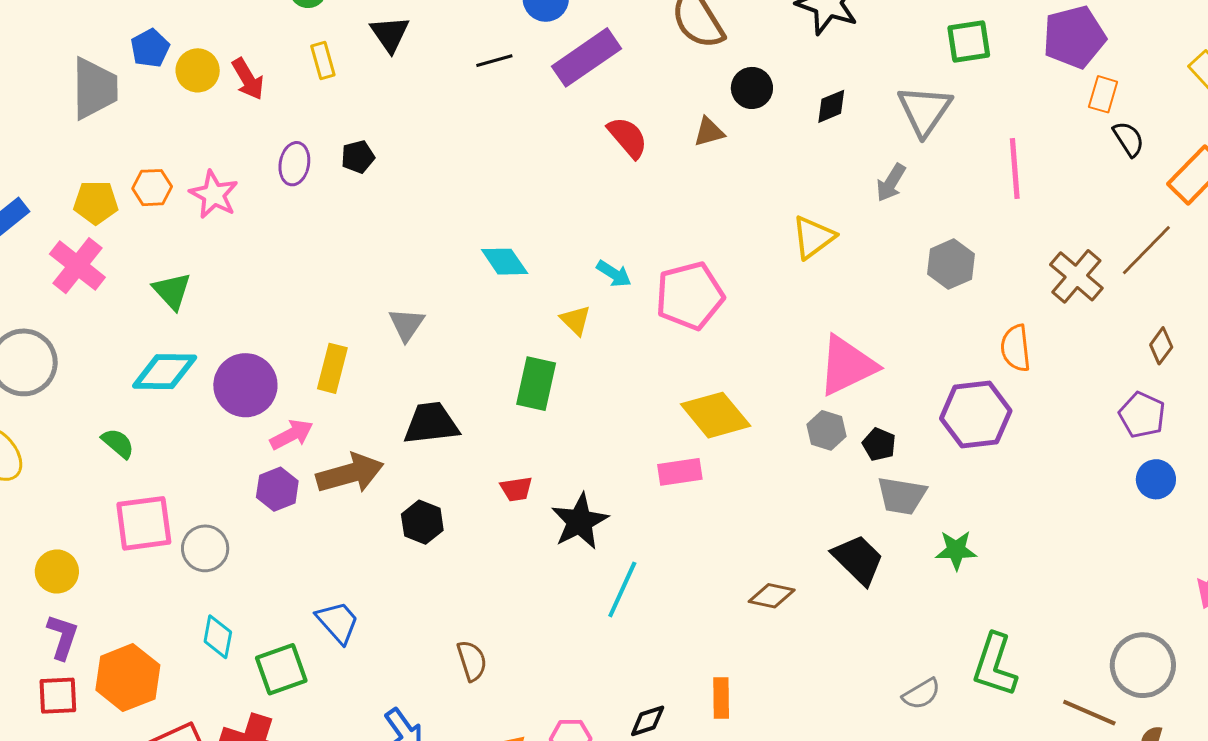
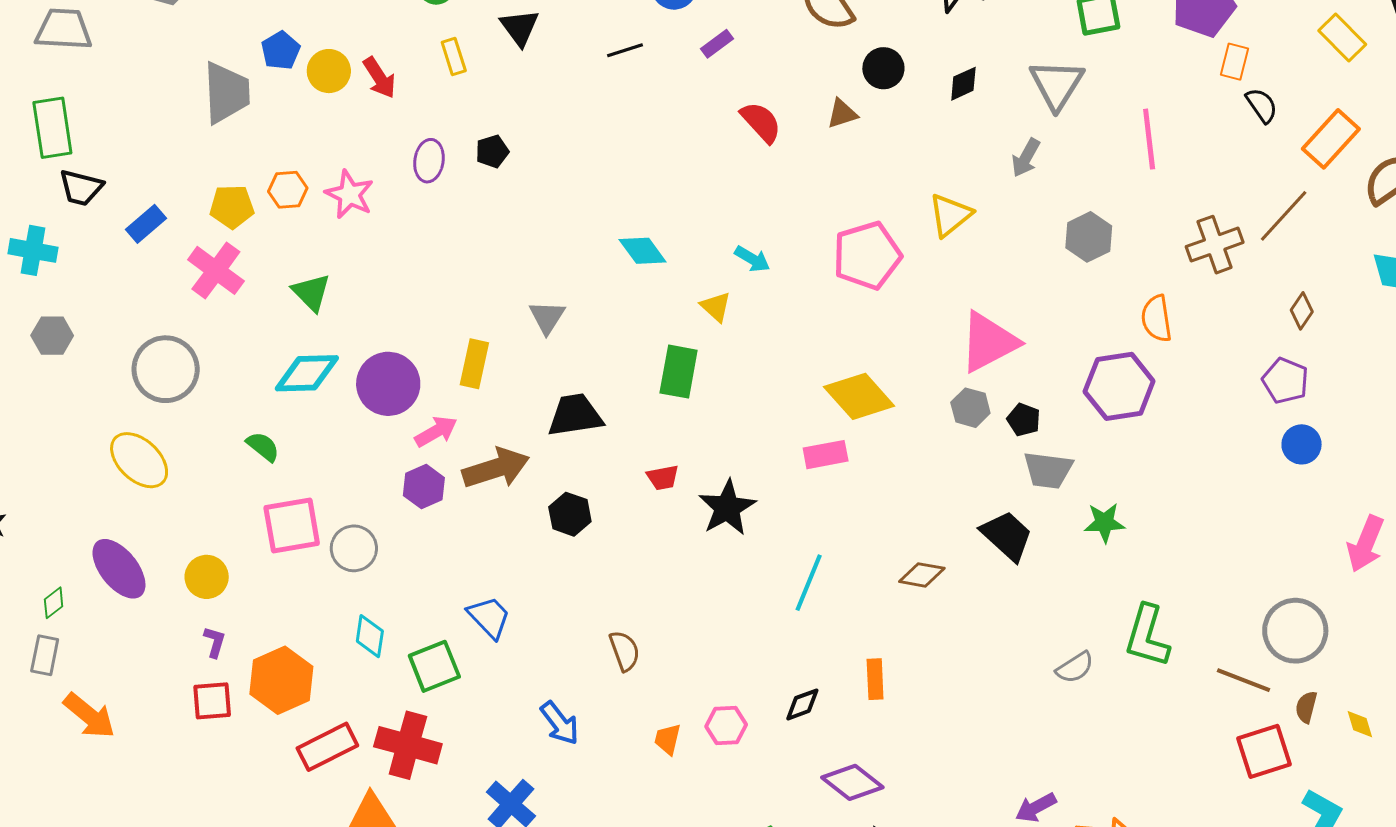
purple rectangle: (587, 57) -> (717, 44), size x0.5
brown cross: (1076, 276) -> (1215, 245), turned 32
pink pentagon: (690, 296) -> (867, 256), moved
cyan line: (622, 589) -> (809, 583), moved
purple L-shape: (63, 637) -> (215, 642), size x0.7

